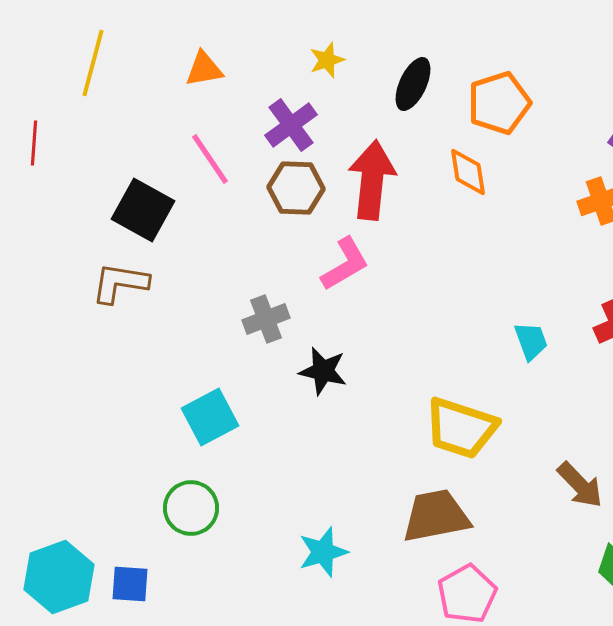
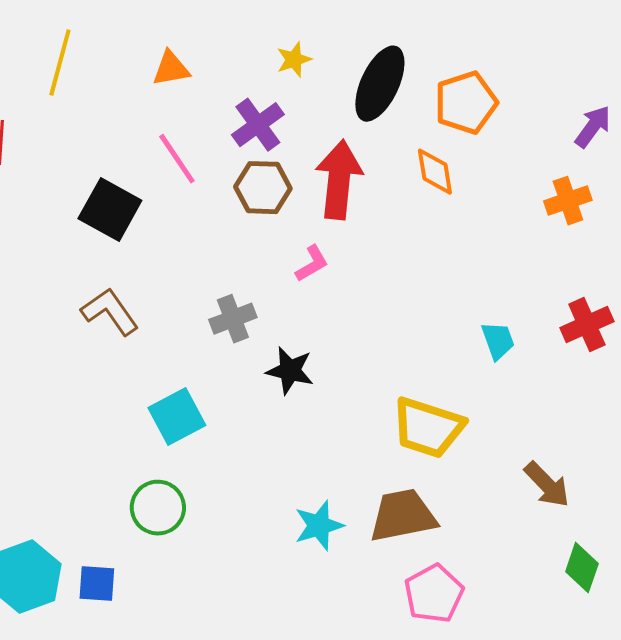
black ellipse: (413, 84) -> (380, 84), size x1.4
pink L-shape: (345, 264) -> (312, 264), size x0.7
brown L-shape: (120, 283) -> (110, 312), moved, turned 46
cyan star: (323, 552) -> (319, 526), moved

